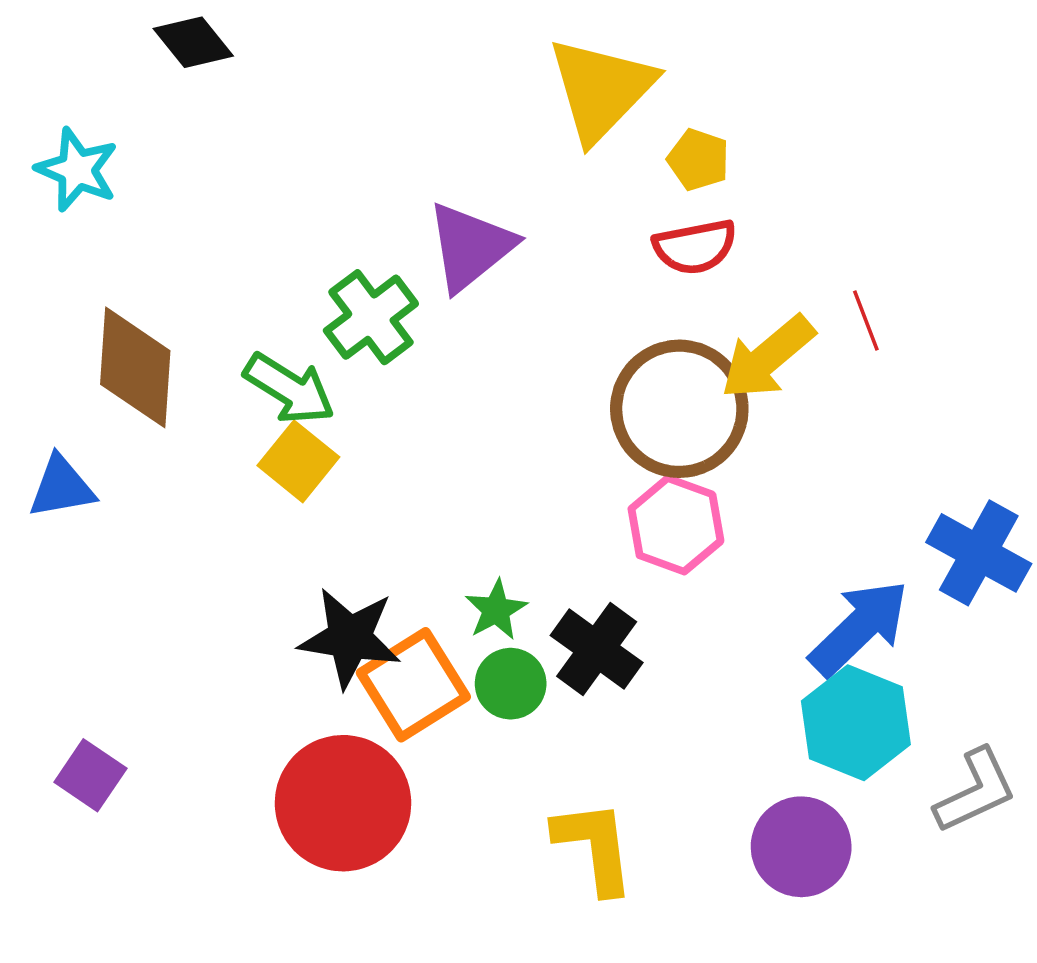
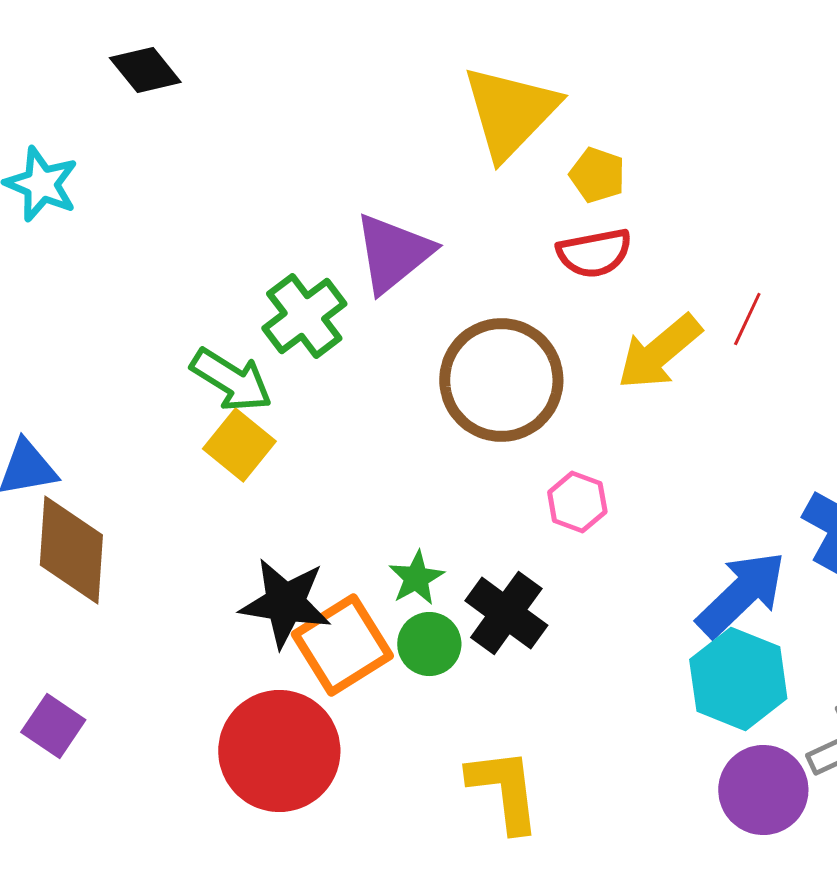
red line: (866, 321) -> (747, 319), turned 46
brown diamond: (135, 367) -> (71, 550), moved
brown circle: (679, 409) -> (501, 380), moved
pink hexagon: (676, 525) -> (577, 502), size x0.7
purple circle: (801, 847) -> (763, 790), moved

